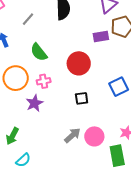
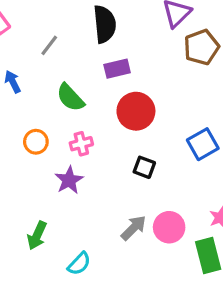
purple rectangle: (101, 37) -> (117, 69), moved
orange circle: (16, 78) -> (36, 142), size x0.6
black square: (82, 98) -> (144, 167), turned 32
cyan semicircle: (23, 160) -> (79, 264), moved

